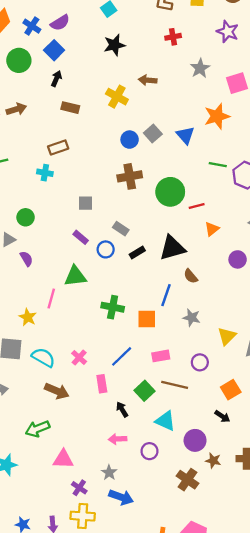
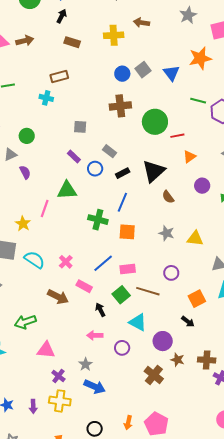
yellow cross: (117, 97) -> (114, 35), turned -36
black triangle: (172, 248) -> (154, 171), turned -30
purple circle: (238, 259) -> (202, 186), moved
blue line: (166, 295) -> (122, 202), moved
yellow triangle: (227, 336) -> (195, 239), moved, turned 48
pink rectangle: (161, 356) -> (128, 269), moved
pink rectangle: (102, 384) -> (84, 286), turned -56
brown arrow: (57, 391) -> (58, 297), moved

